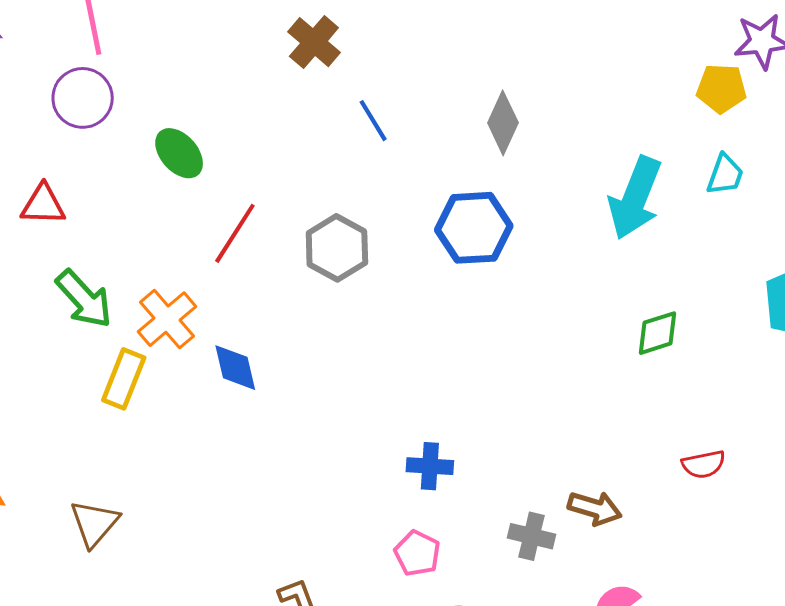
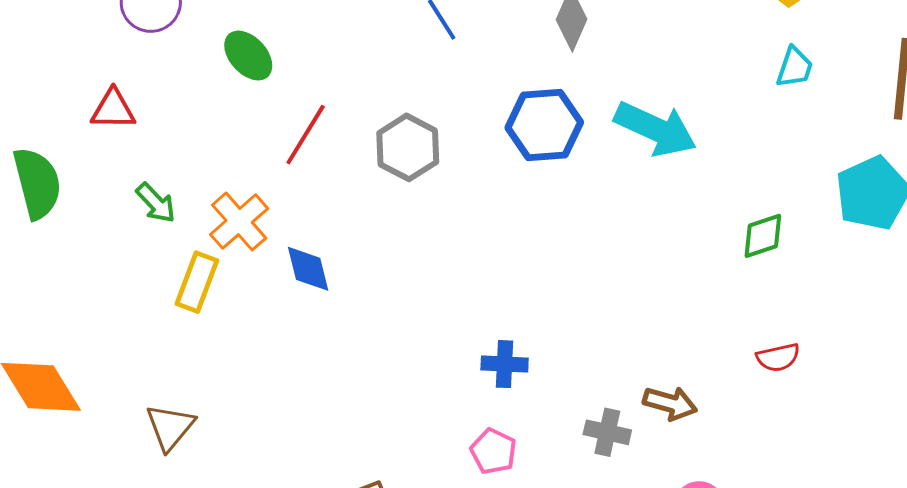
cyan arrow: (635, 198) -> (656, 129), moved, turned -86
green arrow: (84, 299) -> (156, 203), size x0.7
green diamond: (657, 333) -> (763, 236), moved

